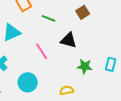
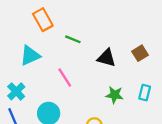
brown square: (83, 12) -> (140, 53), moved
black triangle: (69, 40) -> (106, 58), moved

